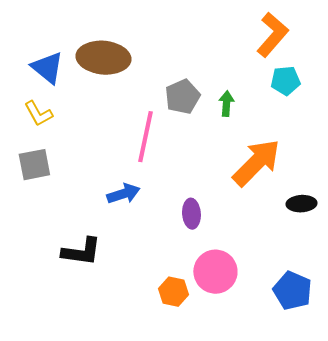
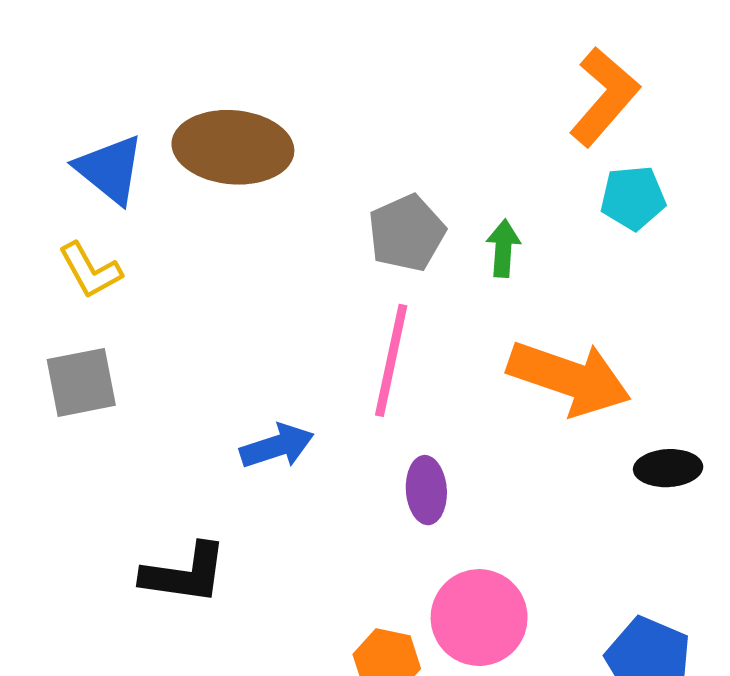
pink line: (145, 137) -> (391, 360), moved
orange arrow: (256, 163) -> (569, 378), turned 64

